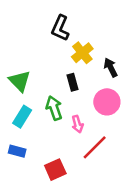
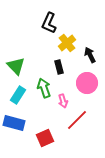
blue rectangle: (17, 151) -> (14, 123), size x1.5

